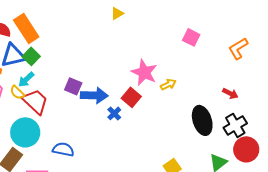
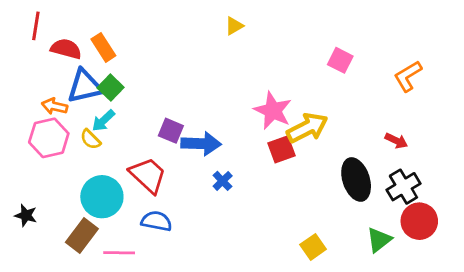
orange rectangle: (26, 28) -> (103, 47), size x0.7
yellow arrow: (168, 84) -> (307, 128), size x1.8
red square: (131, 97) -> (281, 149), moved, turned 30
red trapezoid: (35, 101) -> (148, 175), moved
blue cross: (114, 113) -> (223, 181), moved

